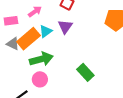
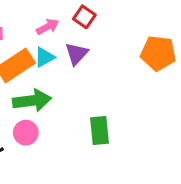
pink arrow: (35, 11) -> (47, 27), moved
green rectangle: (85, 72) -> (100, 131), turned 30

